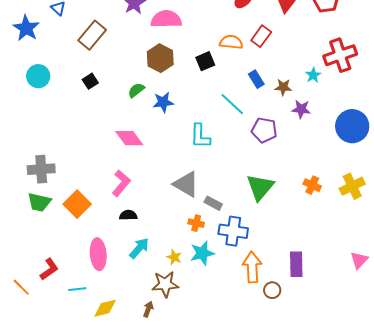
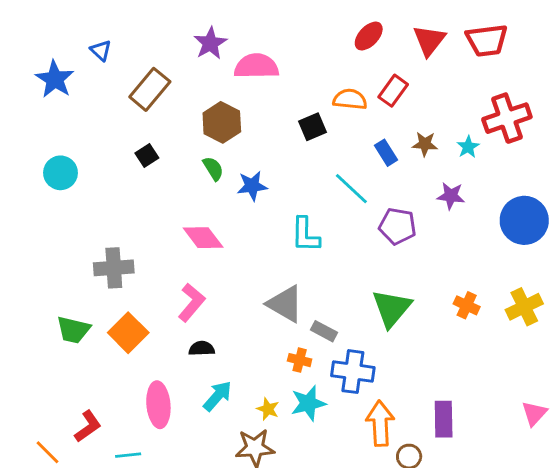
brown hexagon: (160, 58) -> (222, 122), moved
cyan circle: (38, 76) -> (60, 173), moved
brown star: (283, 87) -> (425, 144), moved
green semicircle: (136, 90) -> (213, 168), turned 96
gray cross: (41, 169) -> (114, 268), moved

